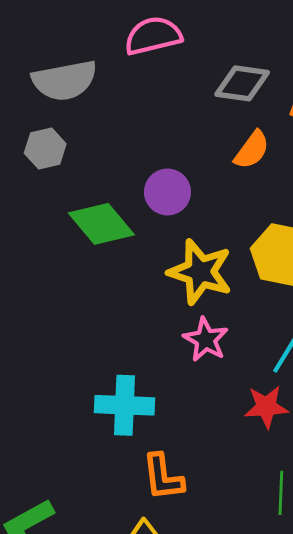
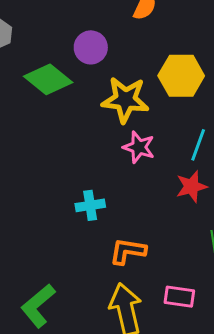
cyan cross: (124, 405) -> (90, 205), size x0.7
orange L-shape: (163, 477) -> (128, 251), turned 117

